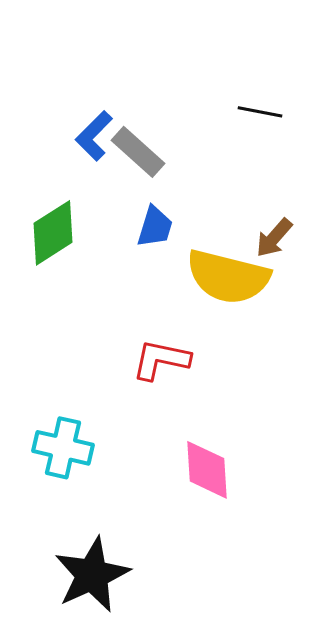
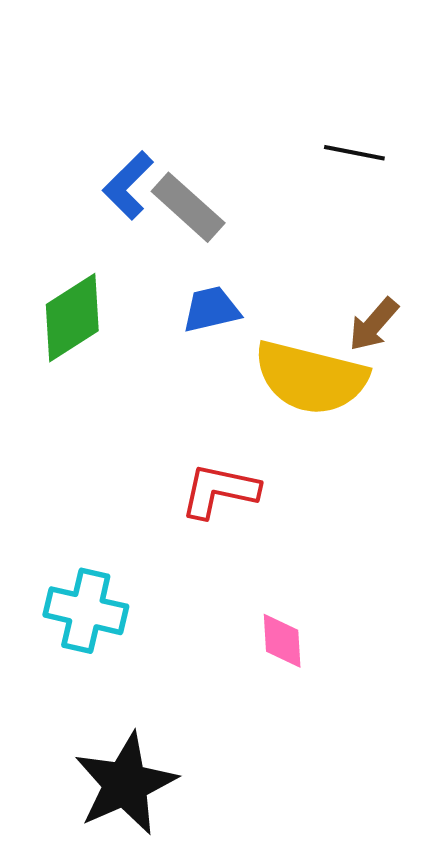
blue trapezoid: (155, 227) -> (211, 309), turned -120
pink diamond: (207, 470) -> (282, 641), size x0.7

